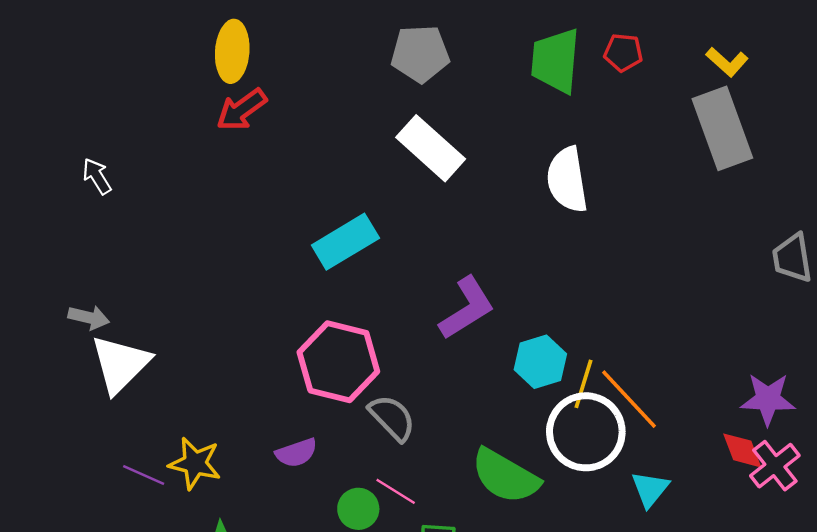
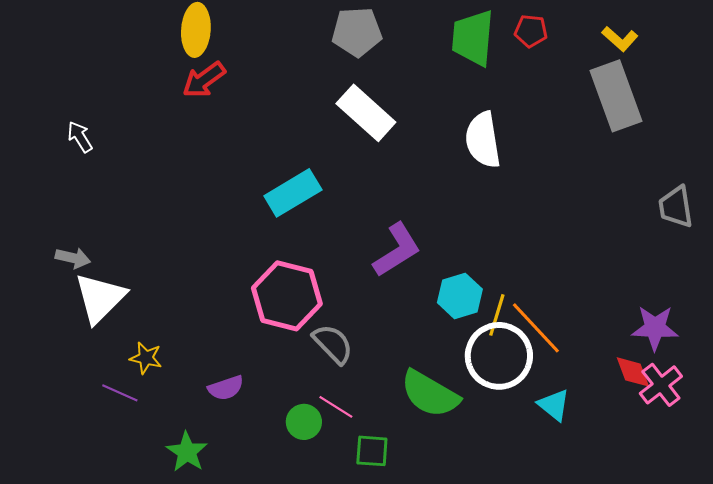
purple semicircle: (296, 453) -> (226, 388), moved
yellow star: (195, 463) -> (146, 358), moved, size x0.7
cyan triangle: (650, 489) -> (554, 405), turned -30

